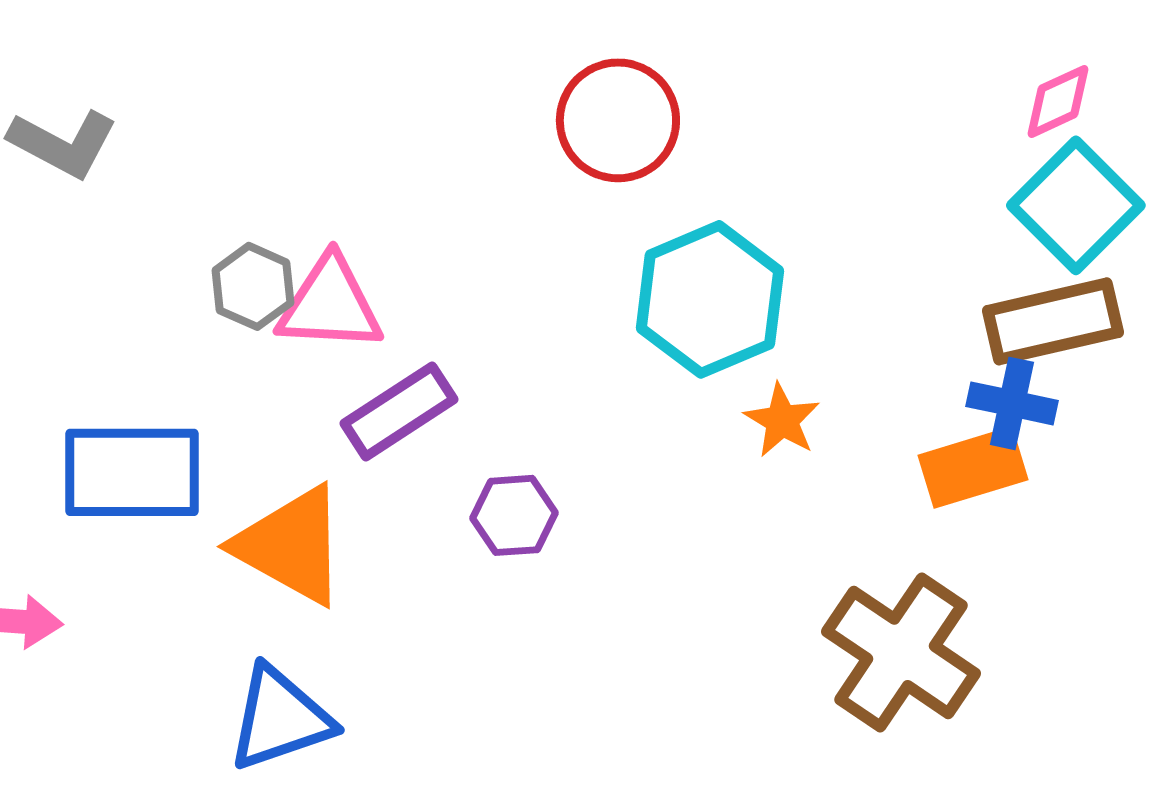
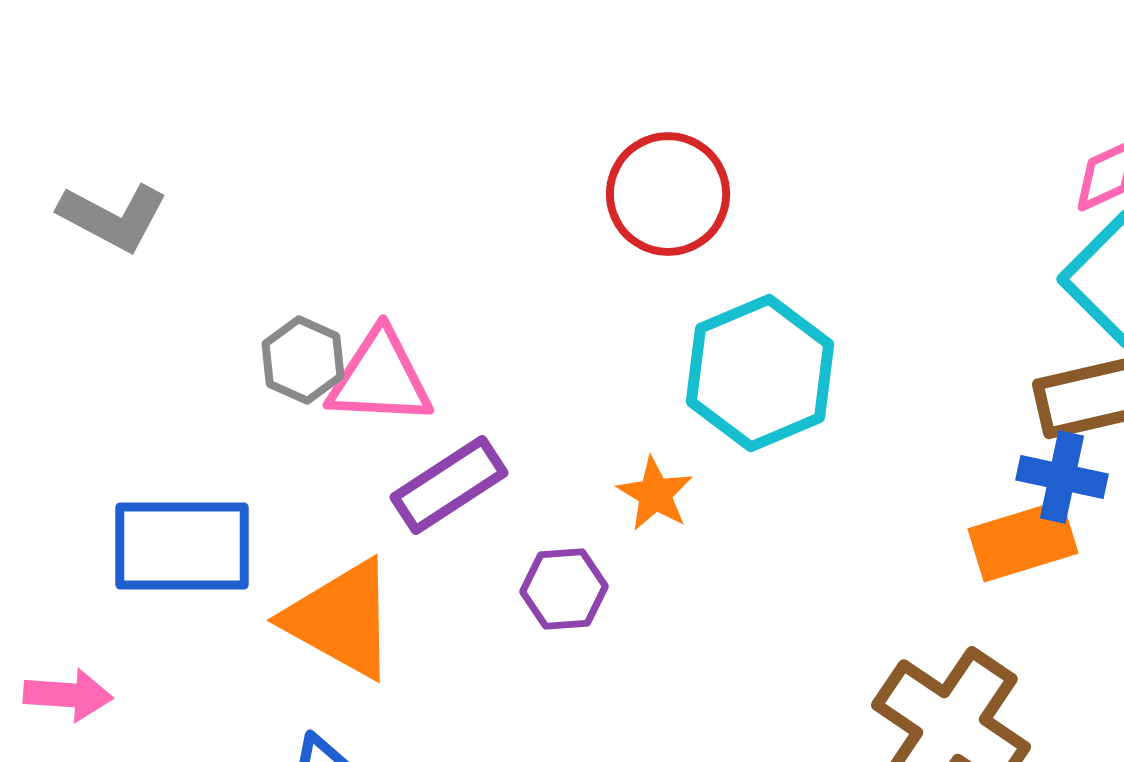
orange star: (782, 420) -> (655, 494), moved

